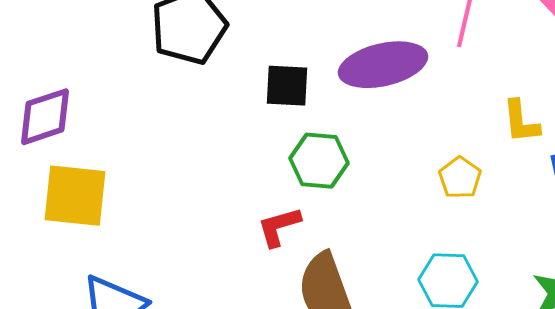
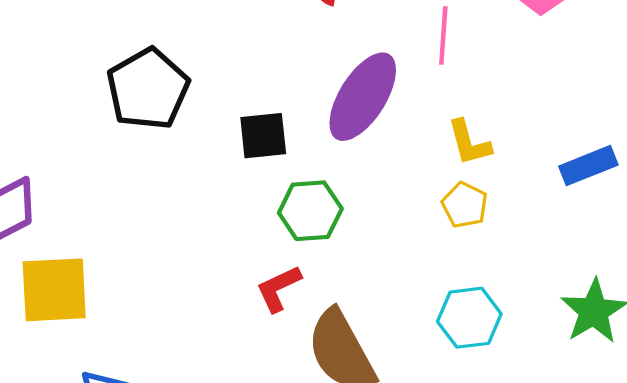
purple ellipse: (383, 65) -> (363, 97), turned -36
yellow L-shape: (521, 122) -> (469, 143), moved

